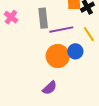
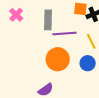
blue circle: (75, 51) -> (88, 63), moved

